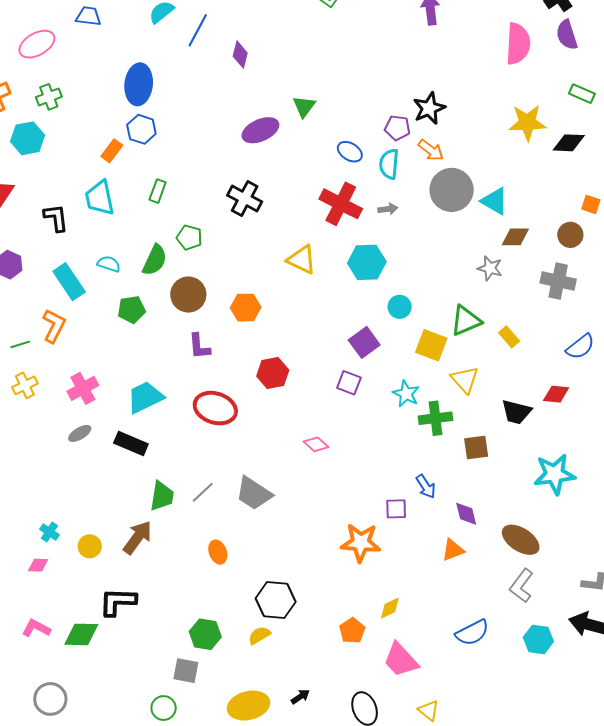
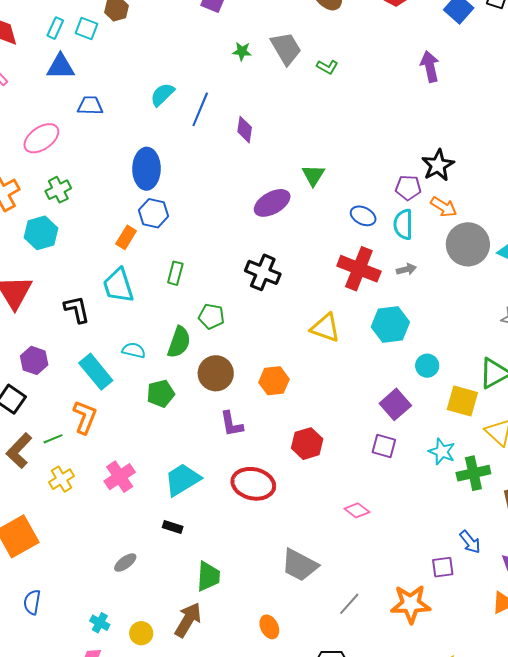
gray ellipse: (80, 433) -> (125, 563), moved
black rectangle: (131, 444) -> (173, 527), size x0.6
gray line: (203, 492) -> (349, 604), moved

